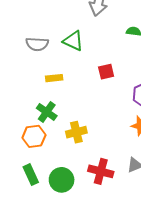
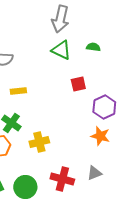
green triangle: (73, 41) -> (61, 50), moved
red square: (106, 72) -> (78, 84), moved

